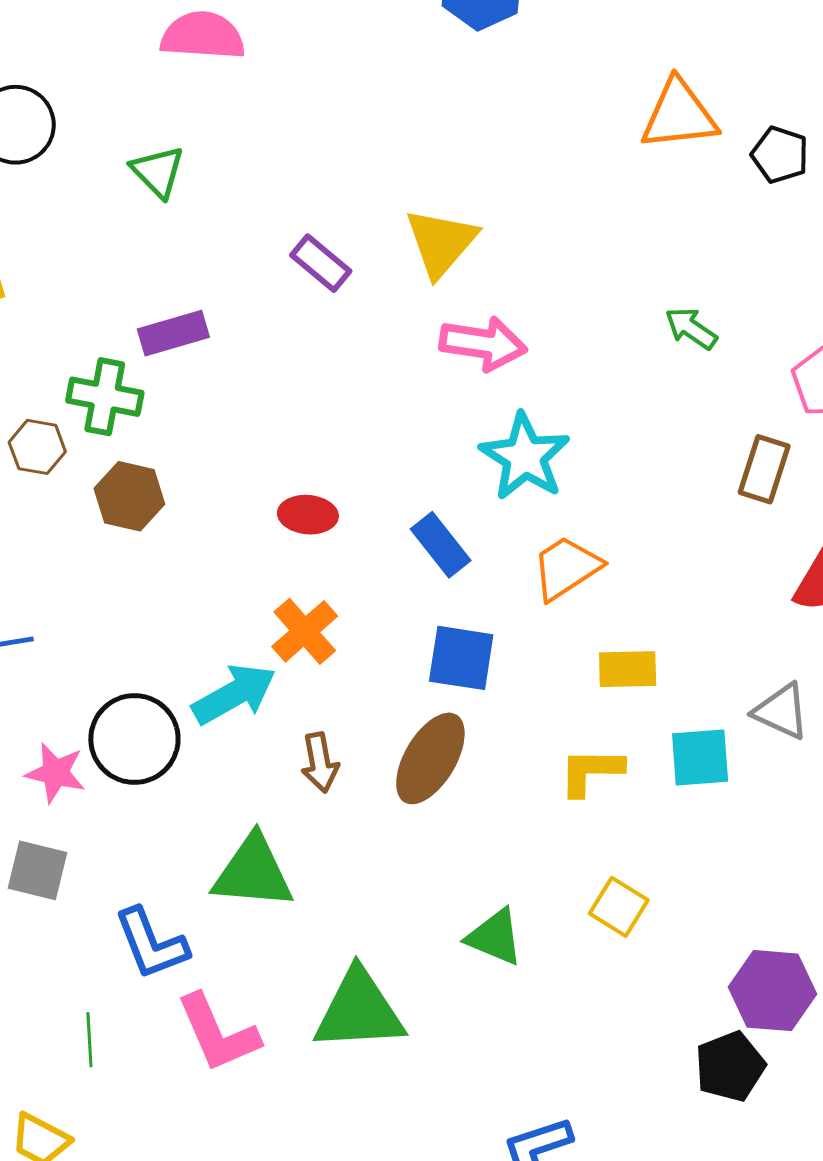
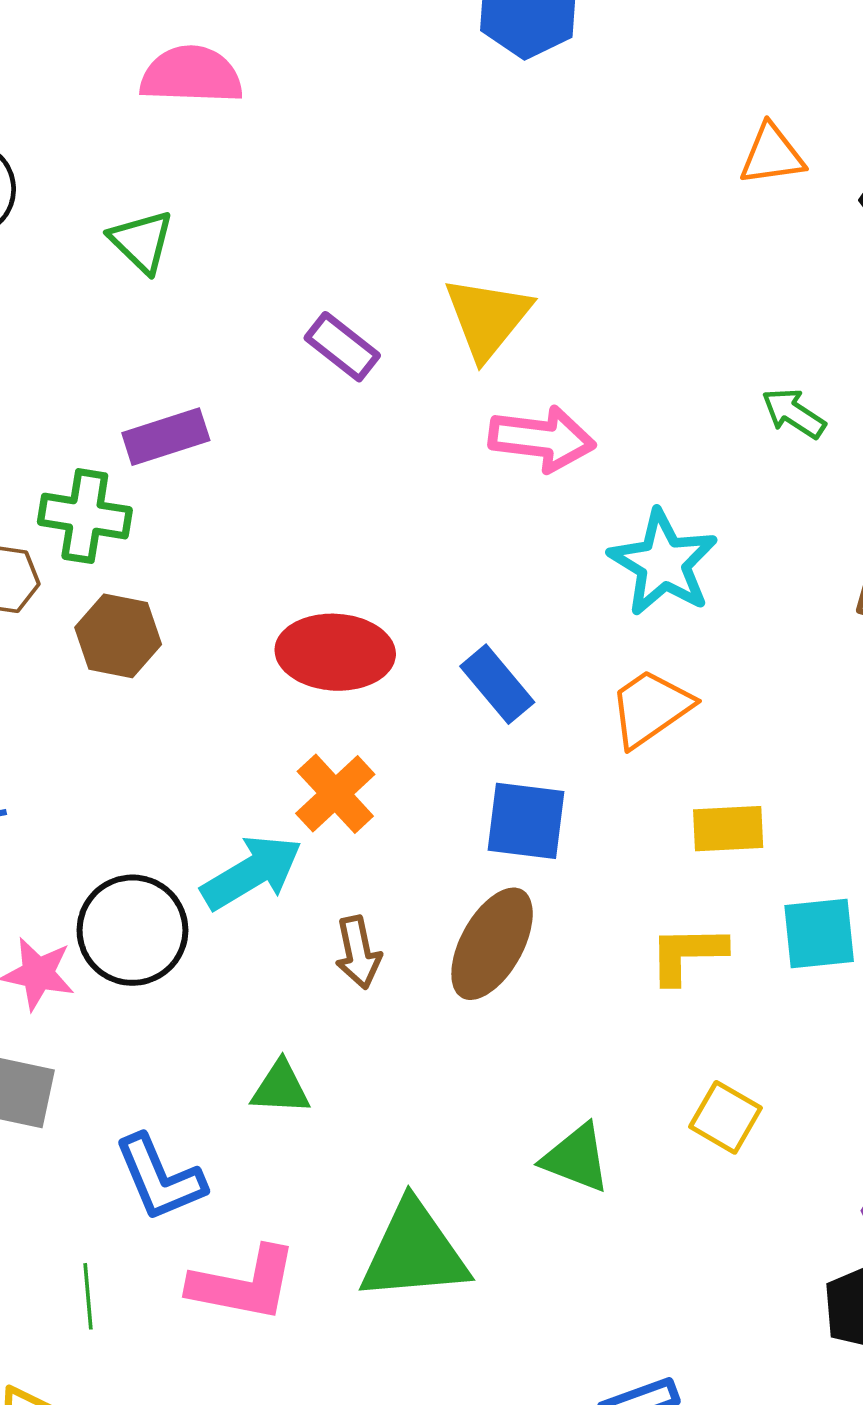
orange triangle: (679, 115) -> (772, 155), size x0.7
cyan star: (525, 457) -> (663, 563), moved
red ellipse: (308, 515) -> (335, 652), size x1.6
green triangle: (253, 872) -> (281, 1088), size x0.6
pink L-shape: (218, 1033) -> (244, 1284), turned -54

